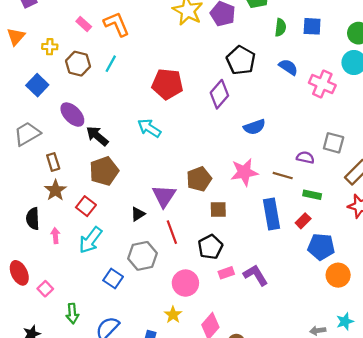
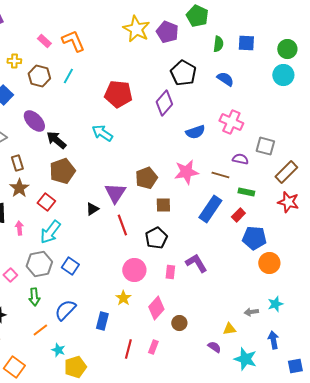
pink cross: (322, 84) -> (231, 122), moved
blue rectangle: (271, 214) -> (210, 209), turned 44
gray hexagon: (142, 256) -> (39, 264), moved
pink rectangle: (226, 273) -> (170, 272), moved, turned -64

